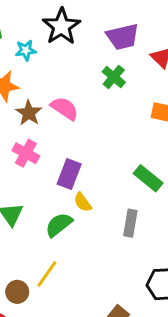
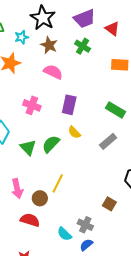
brown star: (29, 113) -> (49, 45), moved
purple rectangle: (69, 174) -> (69, 105), moved
gray rectangle: (130, 223) -> (108, 141), turned 48
green semicircle: (59, 225) -> (51, 144), moved

